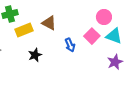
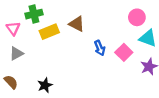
pink square: (92, 36) -> (124, 52), moved
black star: (35, 55) -> (45, 85), moved

